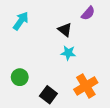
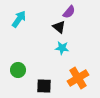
purple semicircle: (88, 13) -> (69, 12), moved
black square: (48, 95) -> (44, 86), turned -35

